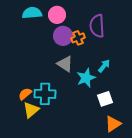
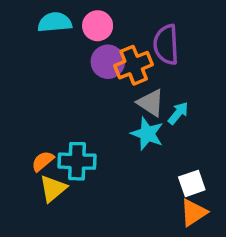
orange cross: (78, 38) -> (134, 65), size x1.5
gray triangle: (65, 64) -> (151, 103), moved
cyan star: (86, 78) -> (147, 134), turned -30
white square: (105, 99) -> (192, 183), moved

